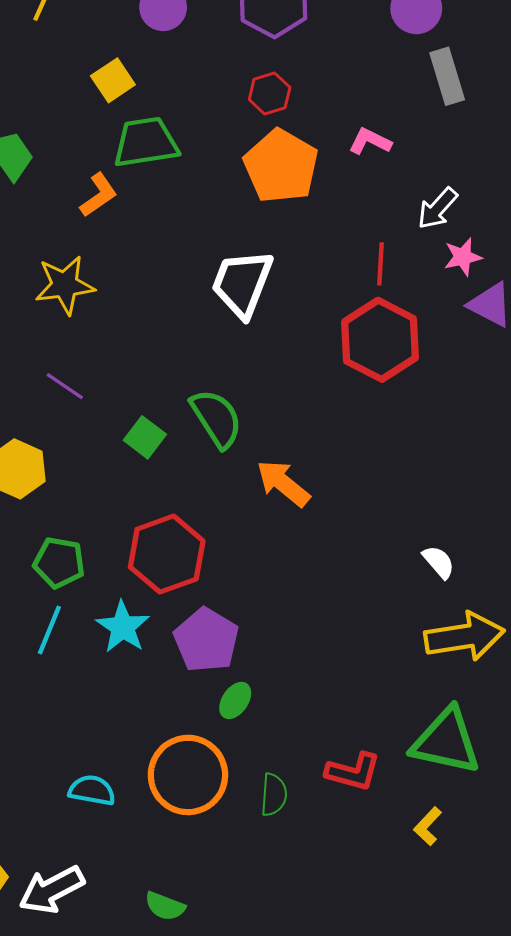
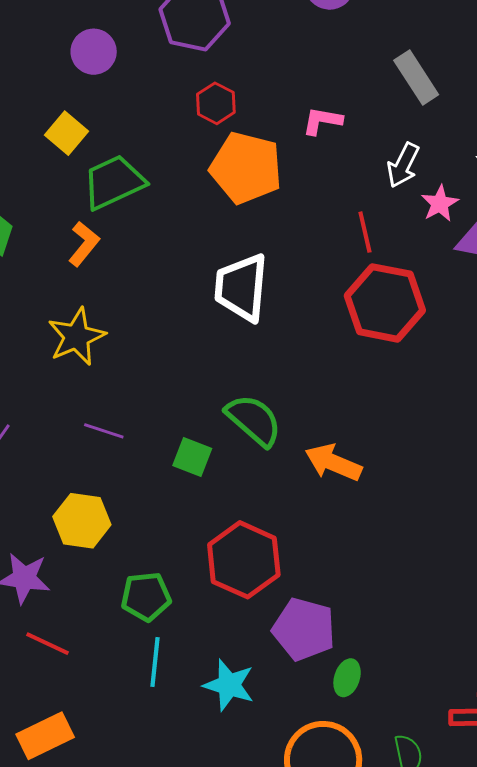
gray rectangle: (447, 76) -> (416, 78), moved
cyan star: (123, 627) -> (229, 685), moved

